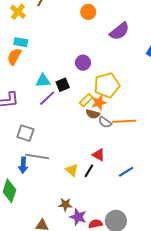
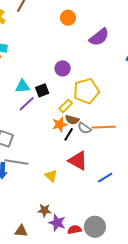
orange star: (99, 103) -> (60, 124), moved
red triangle: (99, 155) -> (78, 161), size x1.5
black line: (89, 171) -> (69, 134), moved

